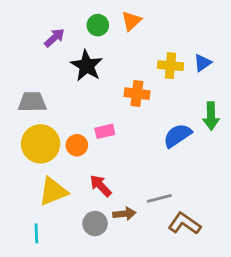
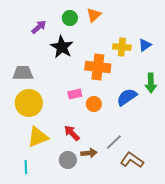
orange cross: (137, 94) -> (98, 67), size x1.4
orange circle: (77, 145) -> (94, 104), moved
gray line: (159, 198) -> (114, 142), turned -30

